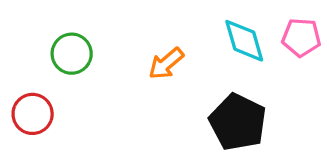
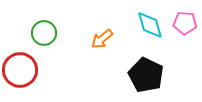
red circle: (33, 114) -> (20, 70), size x1.4

